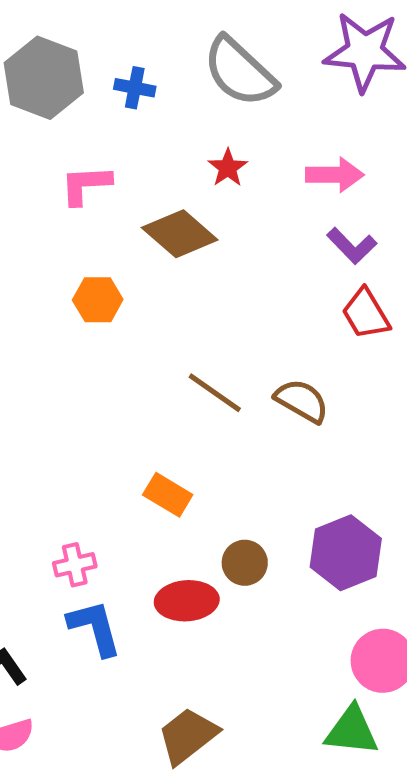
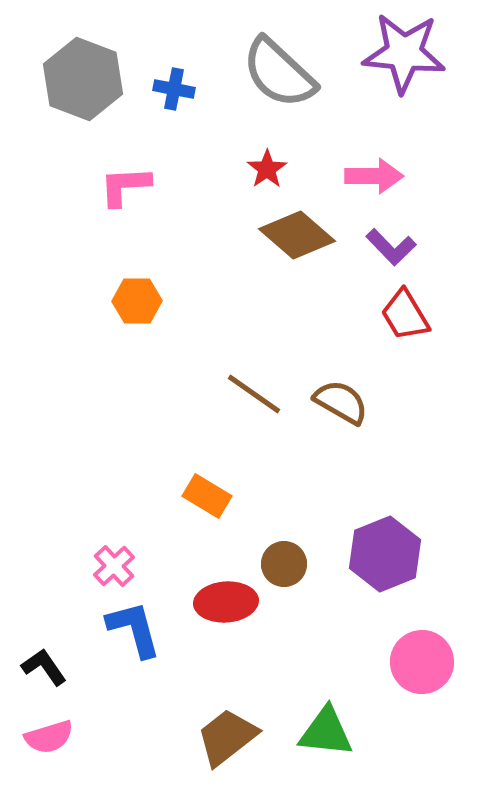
brown diamond: (180, 234) -> (297, 235), moved
pink cross: (75, 565) -> (114, 566), turned -30
green triangle: (352, 731) -> (326, 732), moved

